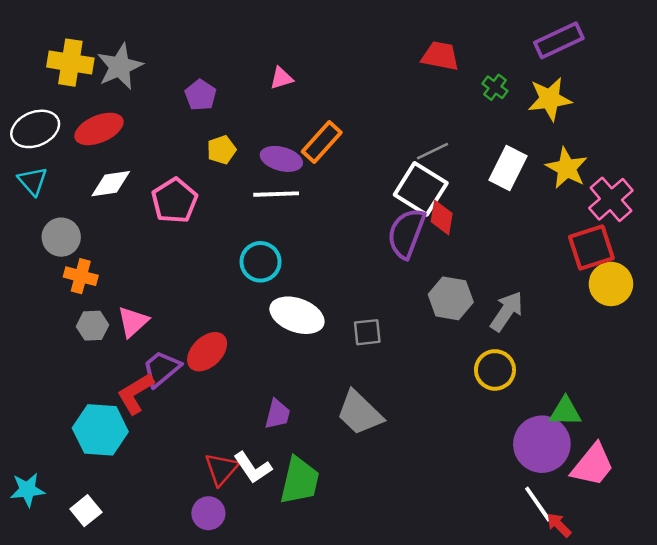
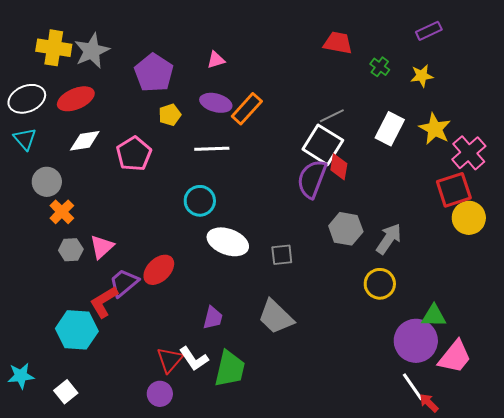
purple rectangle: (559, 40) -> (429, 31), size x0.7
purple pentagon: (201, 95) -> (154, 73), size x1.6
yellow star: (550, 99) -> (422, 76), size x0.7
purple ellipse: (281, 159) -> (216, 103), moved
orange cross: (81, 276) -> (62, 212), turned 30

